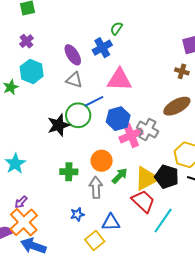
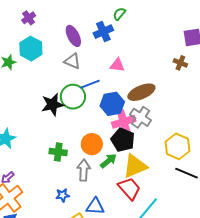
pink triangle: (119, 80) -> (117, 65), size x0.6
brown ellipse: (177, 106) -> (141, 92), moved
black pentagon: (167, 177) -> (123, 140), moved

